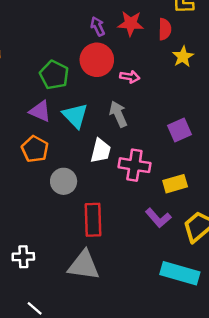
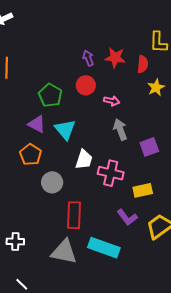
red circle: (97, 60) -> (86, 85), size x0.7
gray arrow: (118, 114) -> (120, 129), moved
cyan rectangle: (180, 273) -> (104, 248), moved

